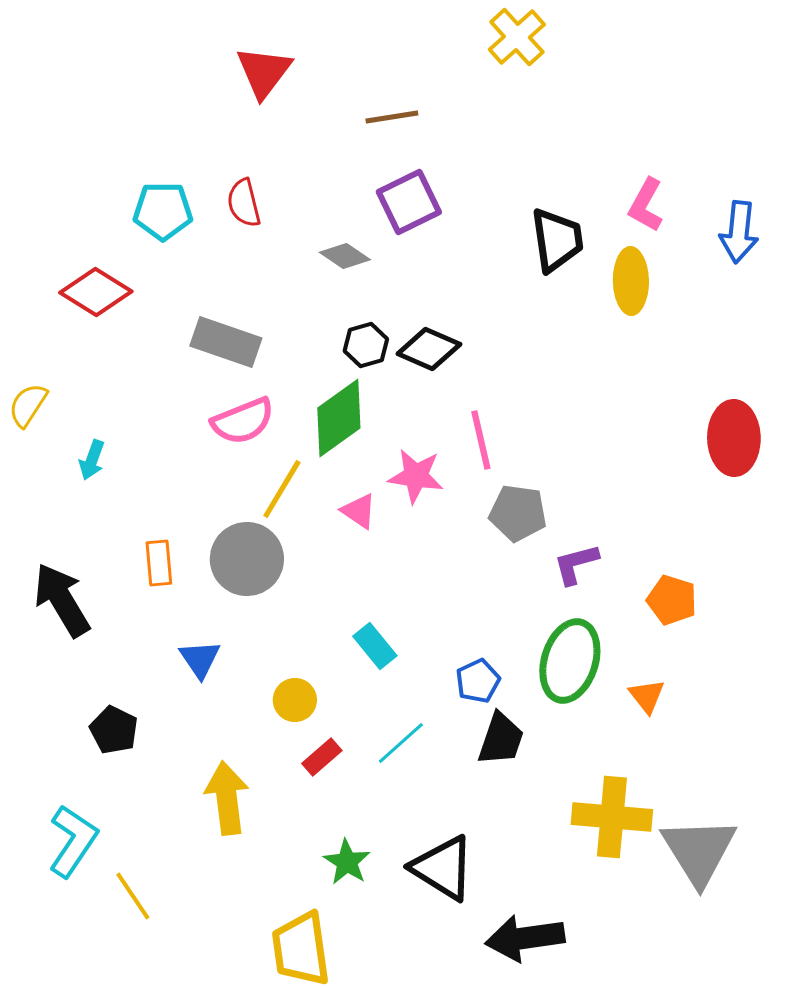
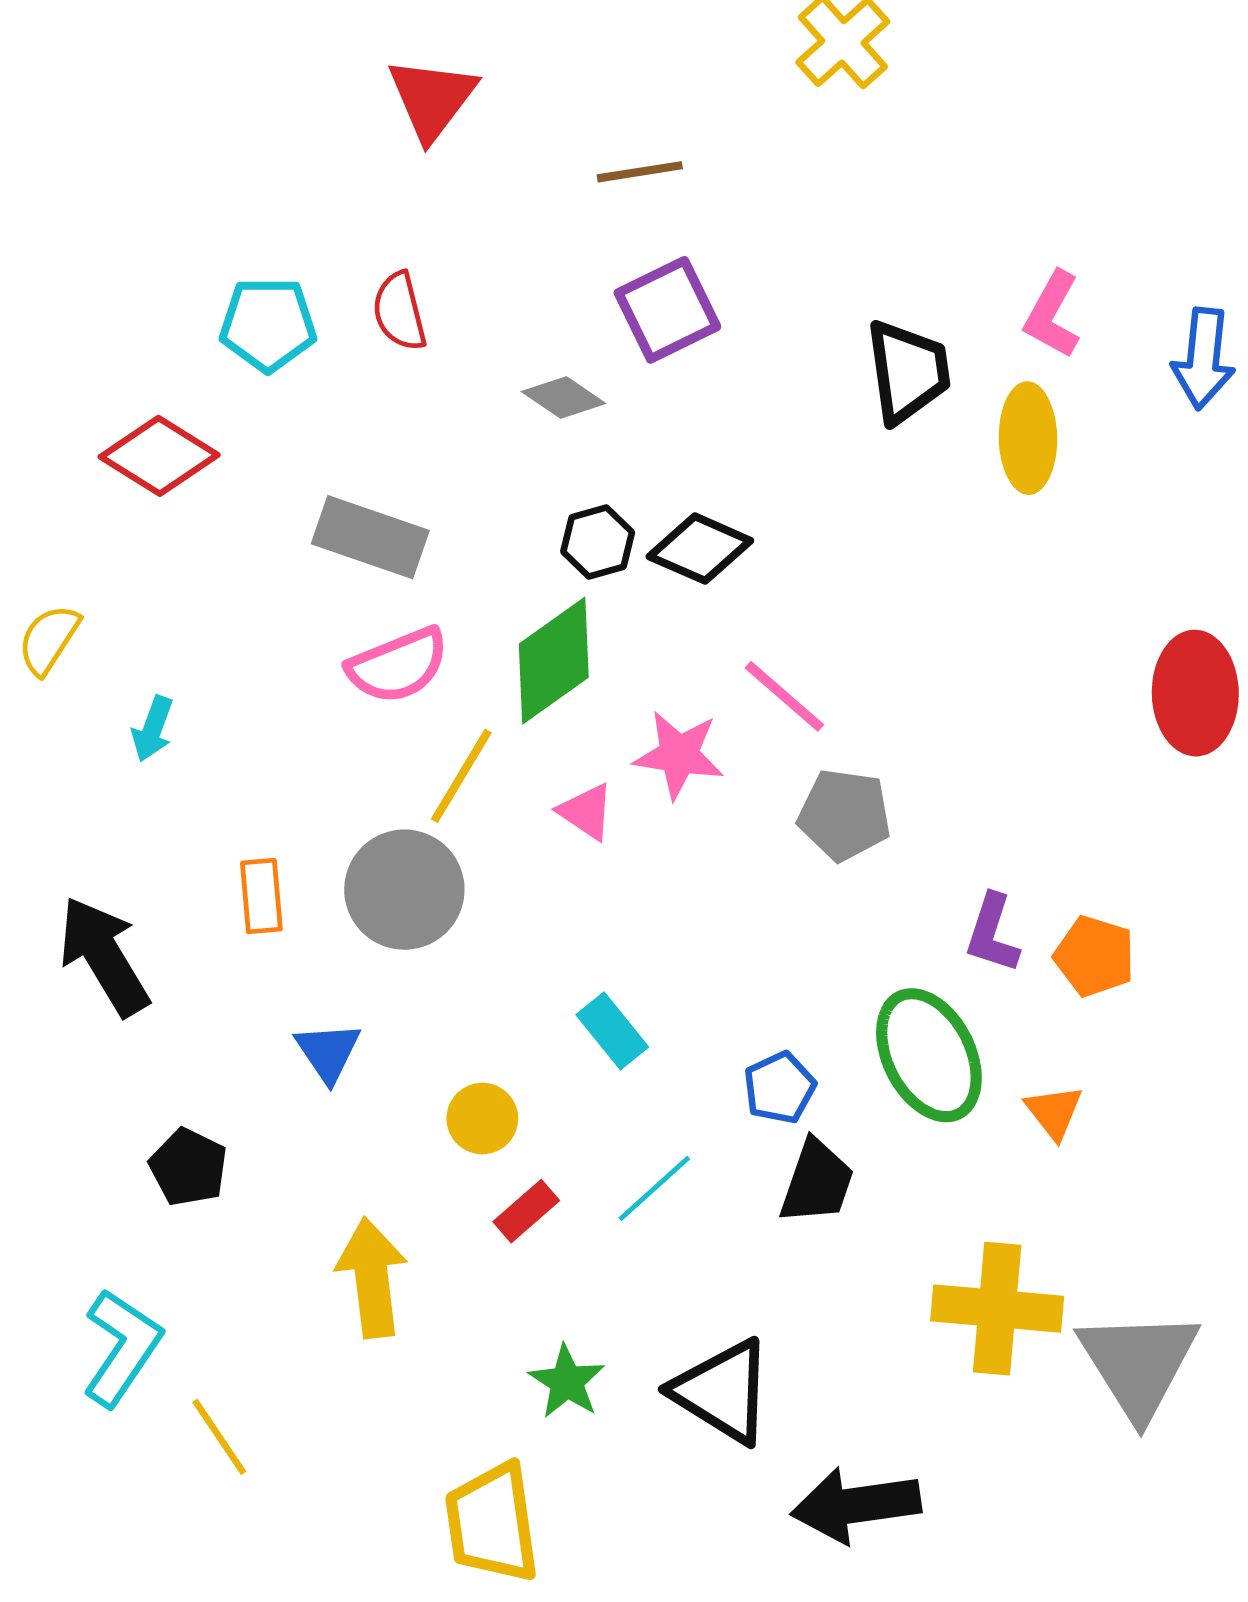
pink line: (481, 440) -> (784, 696), turned -36
purple L-shape: (576, 564) -> (992, 933), moved, turned -57
green ellipse: (570, 661) -> (929, 1055), turned -44

